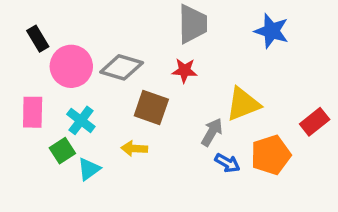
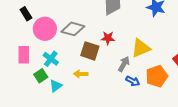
red star: (184, 70) -> (108, 38), moved

